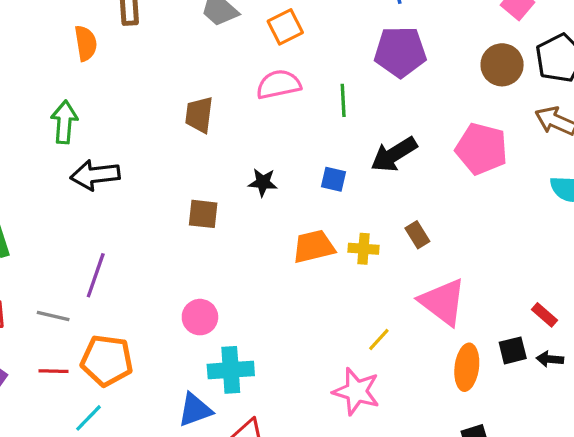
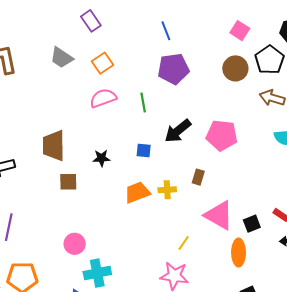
brown trapezoid: (199, 115) -> (54, 146), moved, size x1.4
pink pentagon: (482, 149) -> (222, 135), moved
brown rectangle: (417, 235) -> (198, 177), turned 56
black square: (513, 350) -> (252, 224), moved

